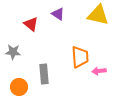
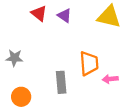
red triangle: (31, 24) -> (39, 13), moved
gray rectangle: (44, 74) -> (61, 82), moved

